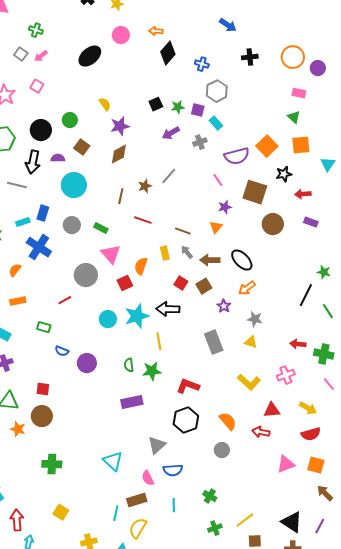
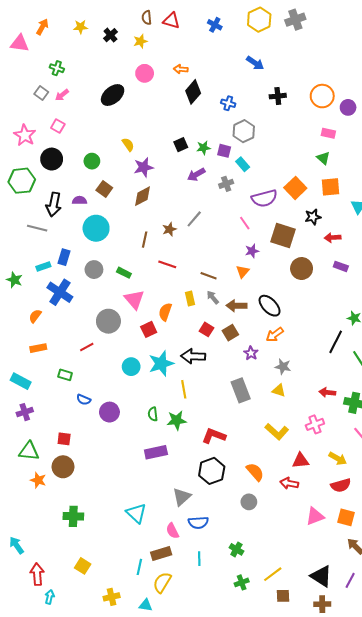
black circle: (41, 130) -> (52, 159), moved

